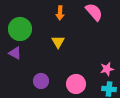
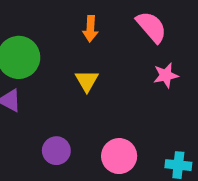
pink star: (107, 69) -> (166, 75), moved

